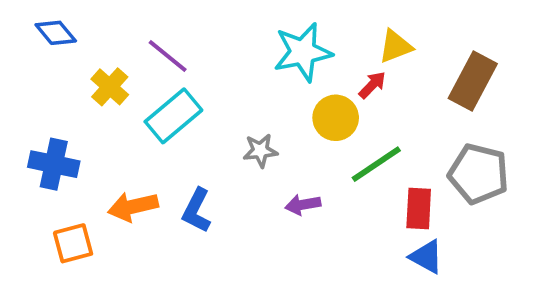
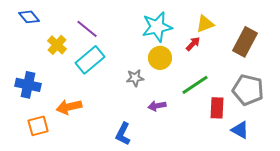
yellow circle: (336, 118) -> (160, 58), moved
blue L-shape: (197, 210) -> (123, 134), moved
blue triangle: (426, 257) -> (240, 130), moved

